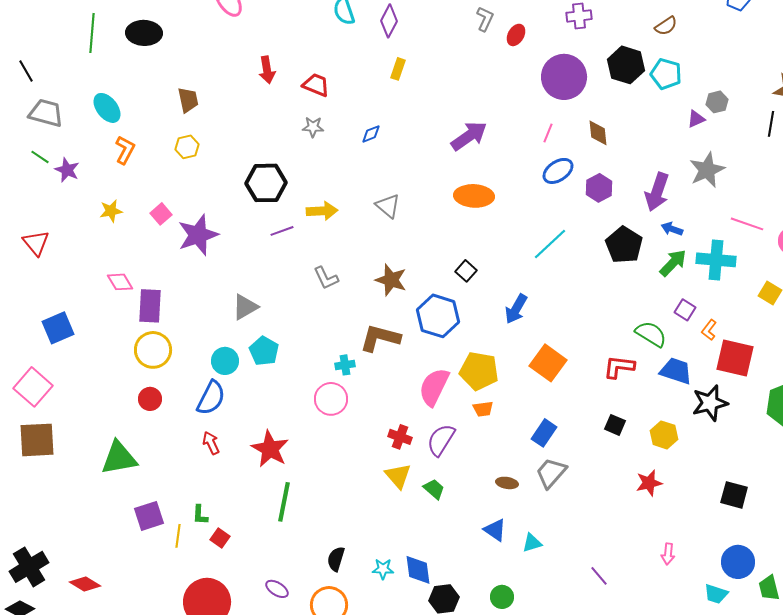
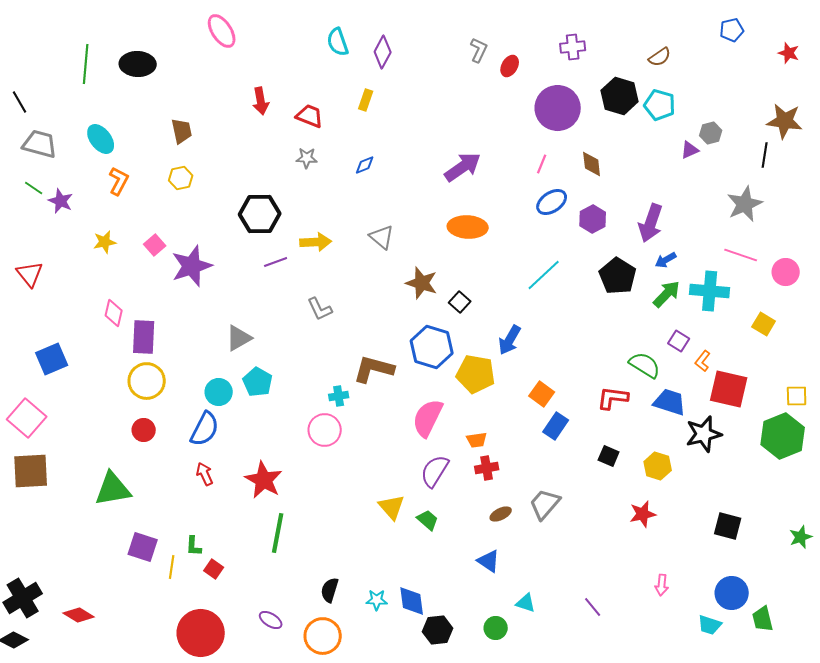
yellow rectangle: (398, 69) -> (366, 100), moved
gray star: (707, 170) -> (745, 204), moved
blue arrow: (672, 229) -> (666, 260), turned -50
brown star: (391, 280) -> (422, 283), moved
pink diamond: (120, 282) -> (114, 313), turned 44
orange square: (548, 363) -> (542, 394), size x0.7
yellow pentagon: (479, 371) -> (476, 374), moved
blue rectangle: (544, 433) -> (556, 426), moved
red cross: (400, 437) -> (487, 468), moved, turned -30
brown ellipse: (507, 483) -> (501, 514), turned -35
purple square: (149, 516) -> (143, 547), turned 36
cyan triangle: (532, 543) -> (526, 603), moved, turned 35

